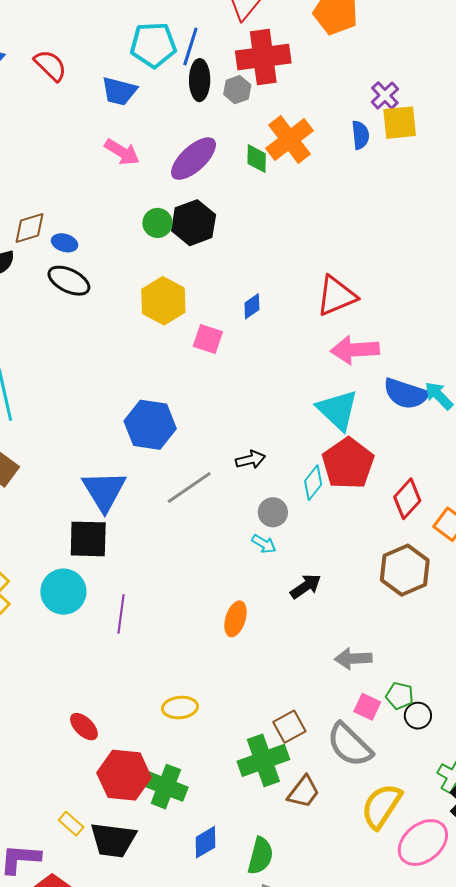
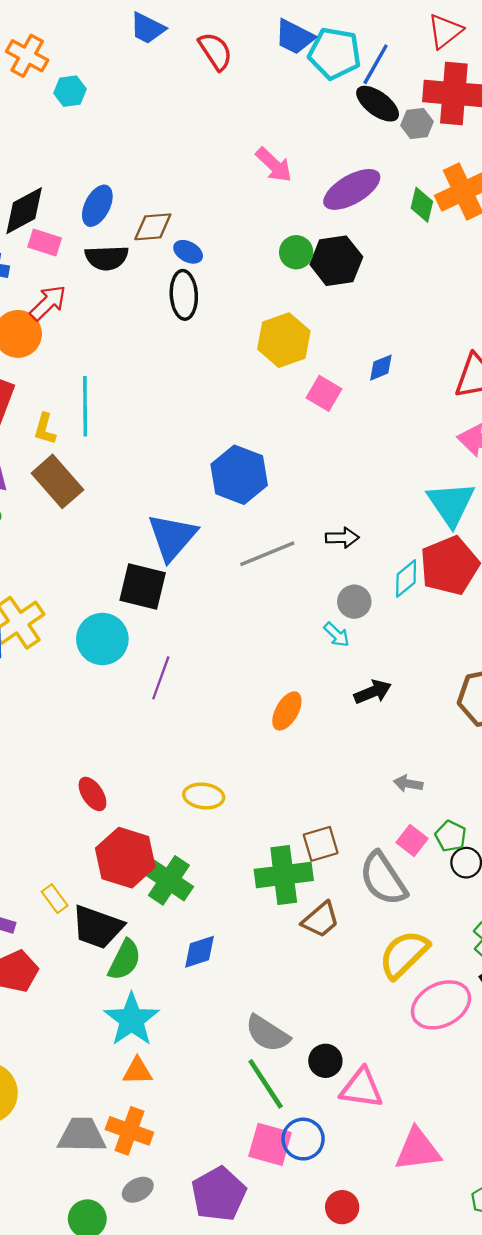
black ellipse: (200, 80) -> (378, 104), turned -66
blue trapezoid: (119, 91) -> (295, 37), moved
black ellipse: (69, 281) -> (184, 295), turned 48
gray arrow: (353, 659) -> (408, 784), size x0.7
green semicircle: (260, 856) -> (125, 960), moved

